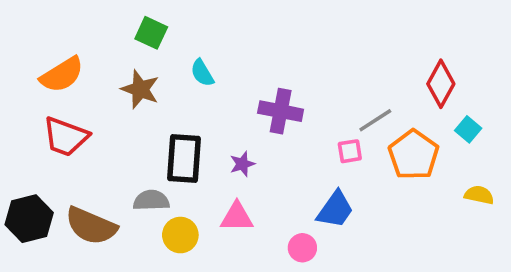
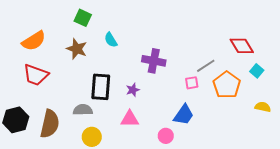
red diamond: (441, 84) -> (242, 46), turned -60
brown semicircle: (91, 226) -> (50, 124), turned -100
yellow circle: (180, 235) -> (92, 137), moved

